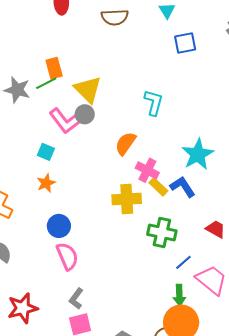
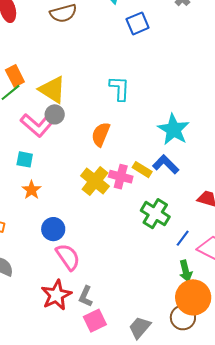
pink cross: (147, 170) -> (121, 177), moved
yellow cross: (127, 199) -> (95, 181), moved, turned -36
green cross: (162, 233) -> (155, 214), turned 32
red star: (23, 308) -> (56, 295), moved

